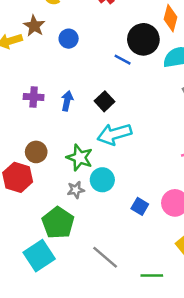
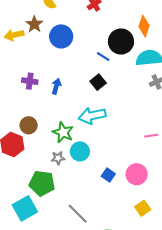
blue circle: (69, 39) -> (61, 36), size x1.5
black square: (104, 101) -> (98, 82), moved
green pentagon: (58, 223) -> (42, 183), turned -30

